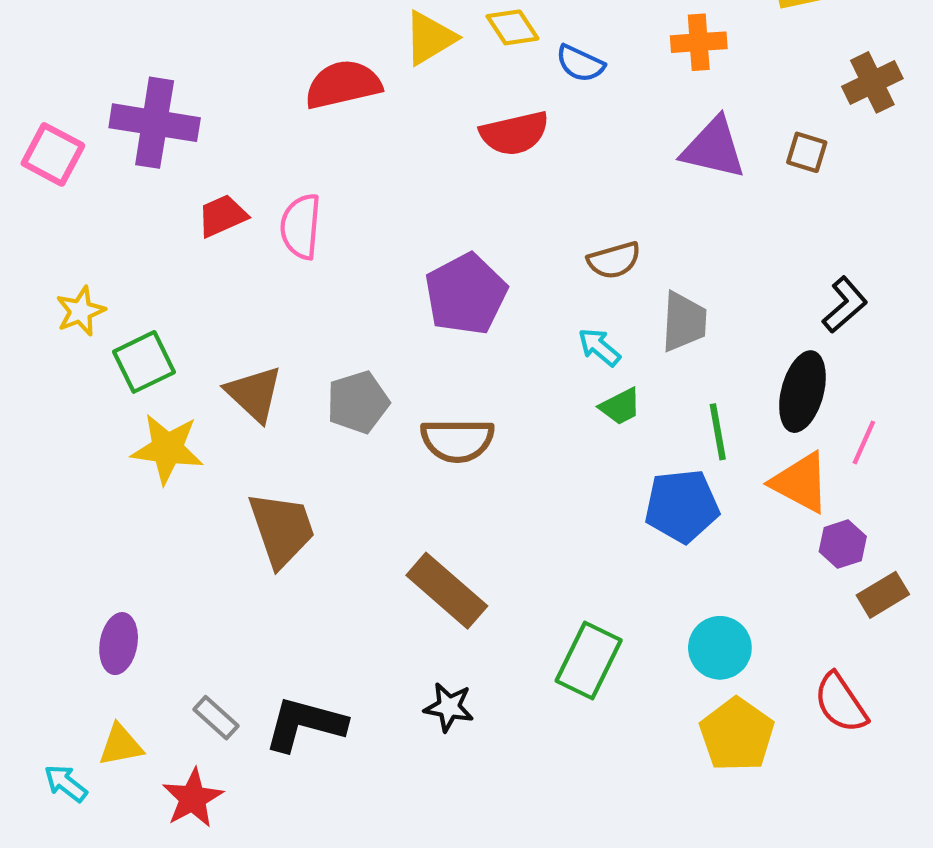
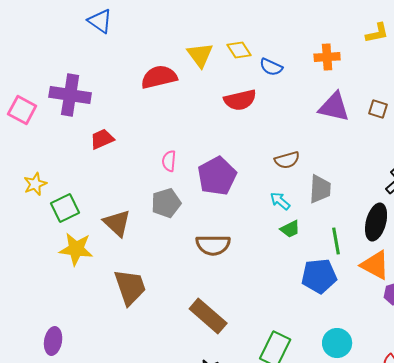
yellow triangle: (430, 38) -> (200, 55), turned -36
pink semicircle: (301, 226) -> (169, 161), moved, size x0.7
gray pentagon: (358, 402) -> (166, 203), moved

